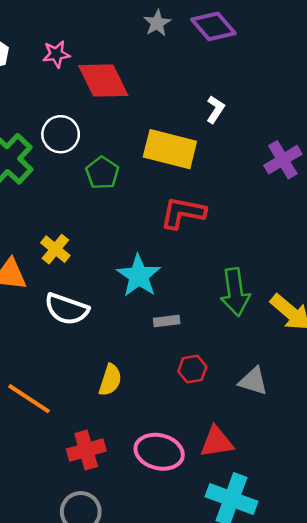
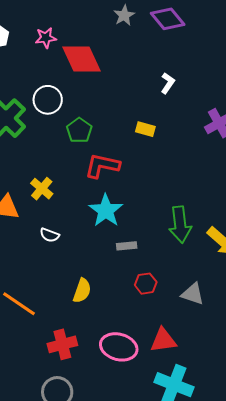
yellow rectangle: (170, 149) -> (145, 129), moved, size x0.5
red L-shape: (183, 213) -> (102, 166), moved
white semicircle: (67, 309) -> (50, 235), size x0.6

